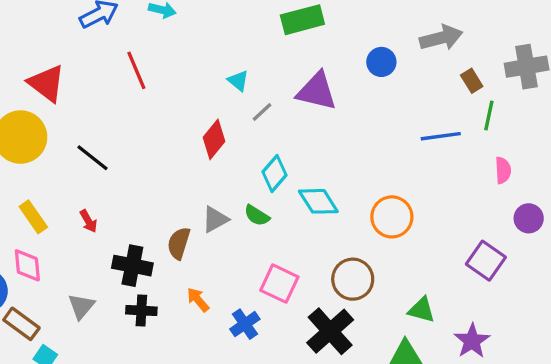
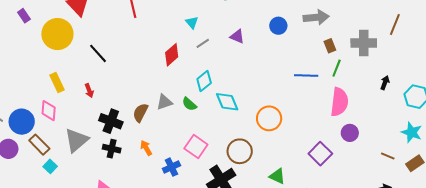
purple triangle: (317, 91) -> (237, 37), size x0.6
pink semicircle: (503, 170) -> (339, 102), size x1.8
gray triangle: (81, 306) -> (76, 140), size x1.5

